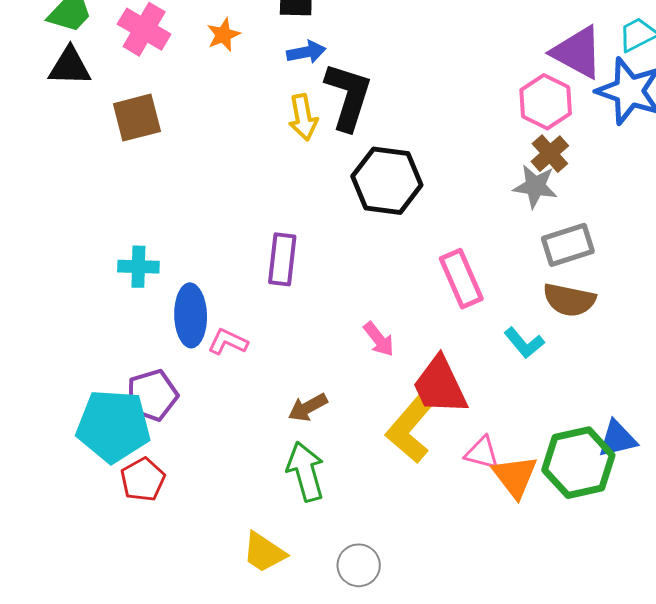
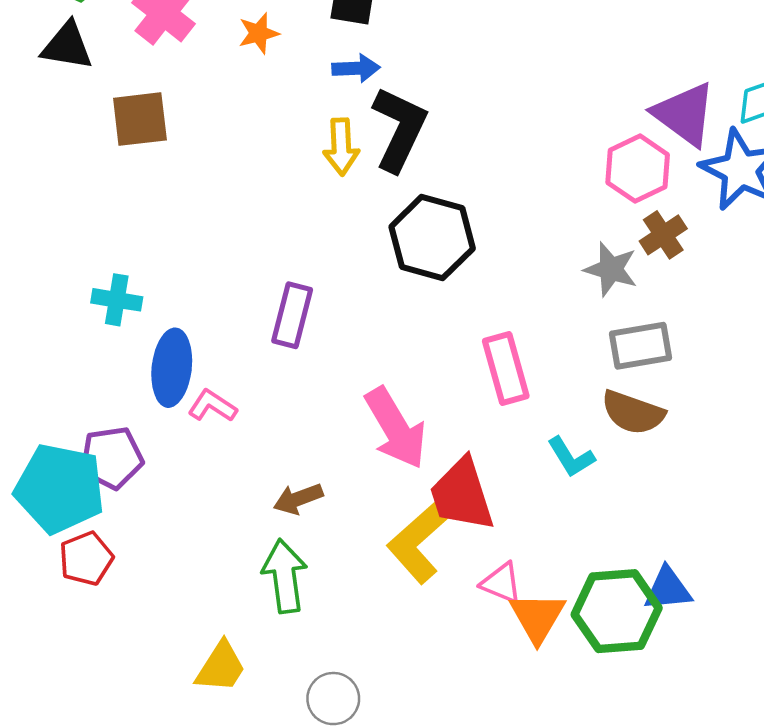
brown cross: (550, 154) -> (663, 235), moved
pink arrow: (379, 339) -> (396, 428), size x1.8
yellow trapezoid: (264, 552) -> (221, 667), turned -99

